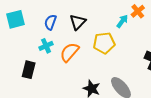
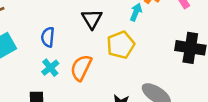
black triangle: (78, 22) -> (92, 19), moved

